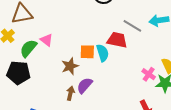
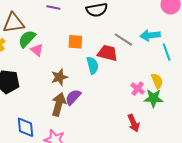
green semicircle: (28, 48) -> (27, 39), moved
orange square: (87, 52) -> (75, 42), moved
brown arrow: (70, 93) -> (59, 104), size x1.6

